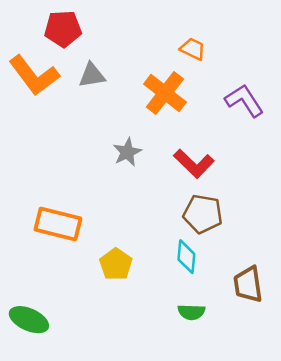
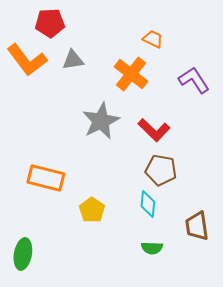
gray star: (127, 152) -> (101, 121), size x1.6
green ellipse: (29, 320) -> (23, 254), turned 76

